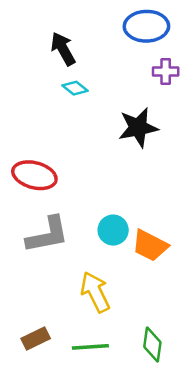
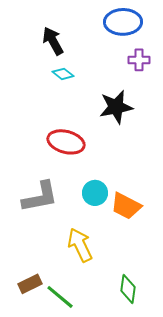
red ellipse: (34, 175) -> (66, 142), moved
green line: (90, 347) -> (60, 297), moved, turned 44

